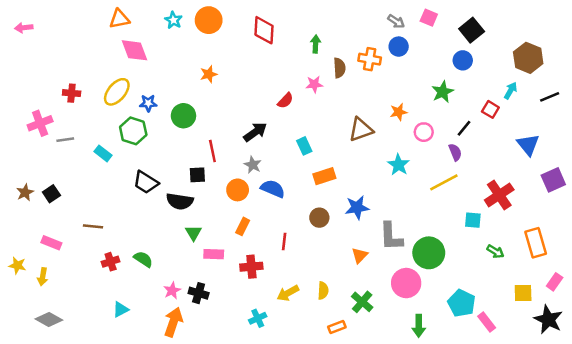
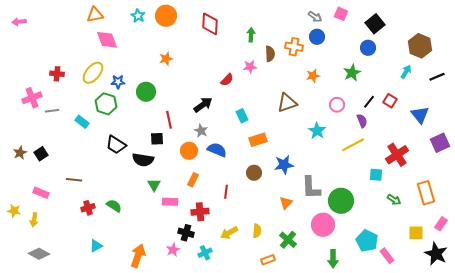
red square: (490, 109) -> (390, 101), moved
orange star: (399, 112) -> (313, 76), moved
pink star: (172, 291) -> (173, 250), moved
black cross: (199, 293) -> (186, 233), moved

